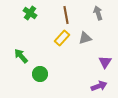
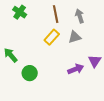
gray arrow: (98, 13) -> (80, 16), moved
purple arrow: (99, 86) -> (76, 69), moved

